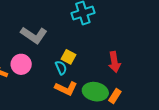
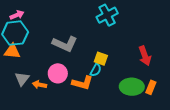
cyan semicircle: (61, 68) -> (96, 70), turned 64
orange L-shape: (66, 88) -> (82, 83), moved

